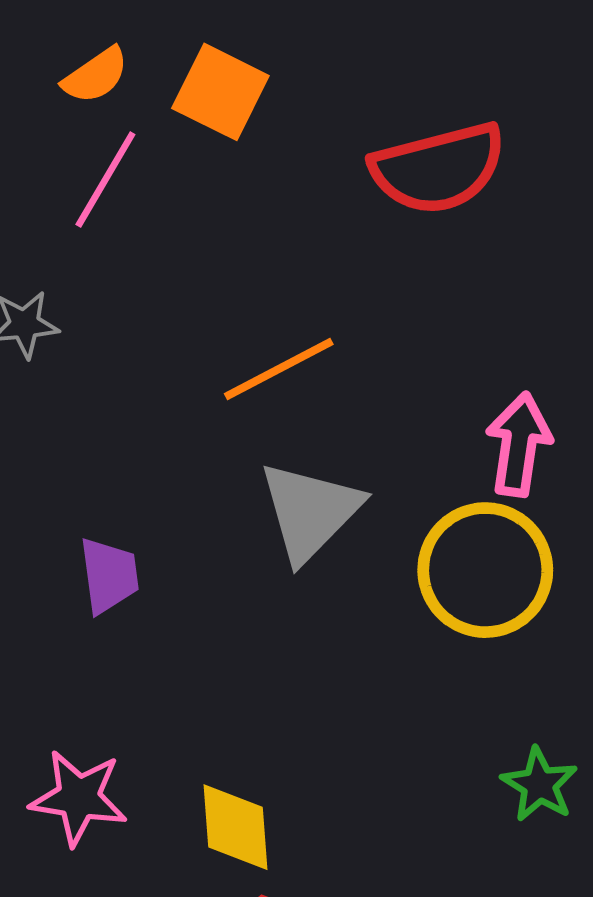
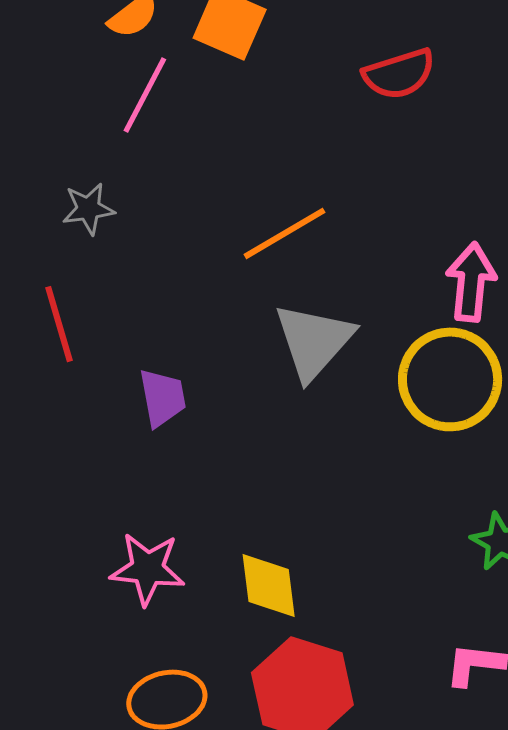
red semicircle: (438, 168) -> (399, 74), size x0.7

